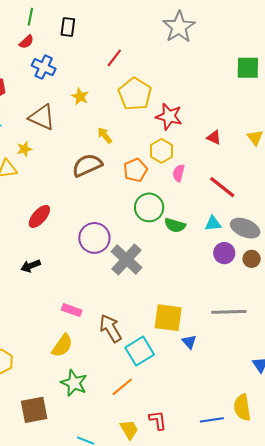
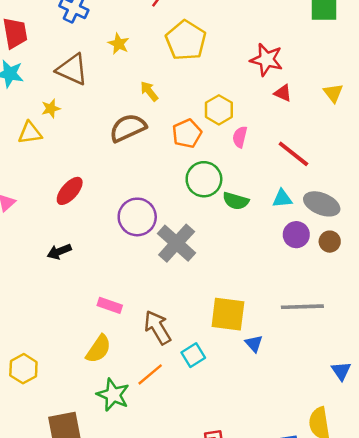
red star: (169, 116) -> (267, 60), moved
cyan square: (140, 351) -> (193, 355), size x0.7
orange line: (122, 387) -> (150, 374), moved

